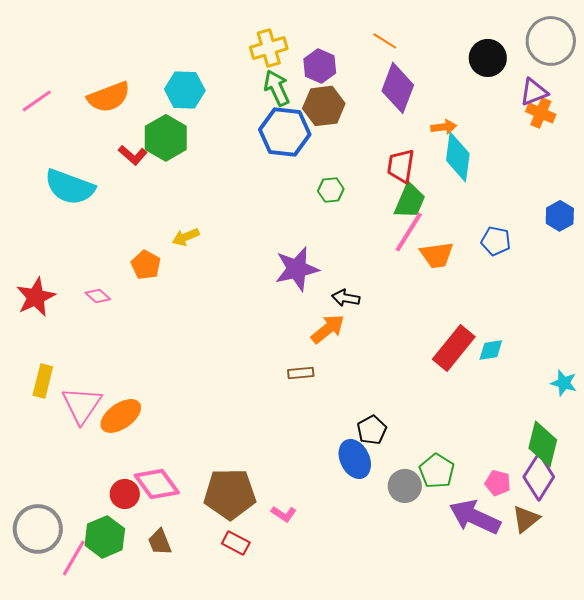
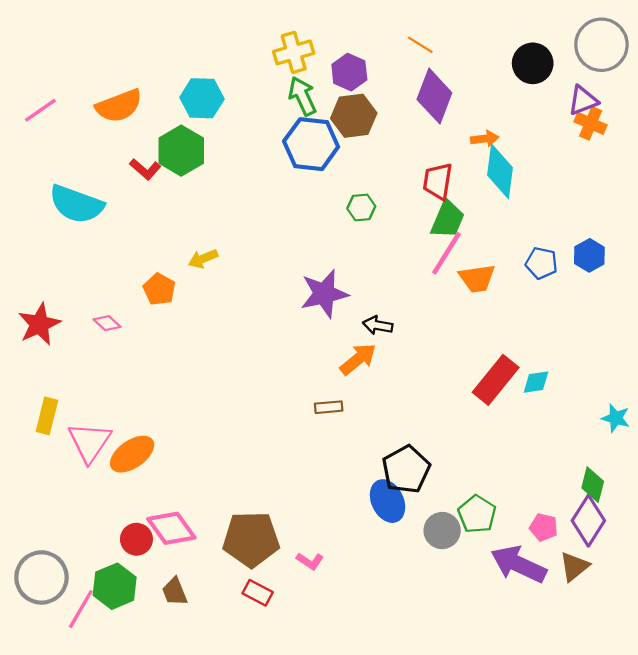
blue hexagon: (560, 216) -> (589, 255), moved
black pentagon: (372, 430) -> (406, 469), size x1.5
green diamond: (543, 444) -> (593, 485), size x0.7

